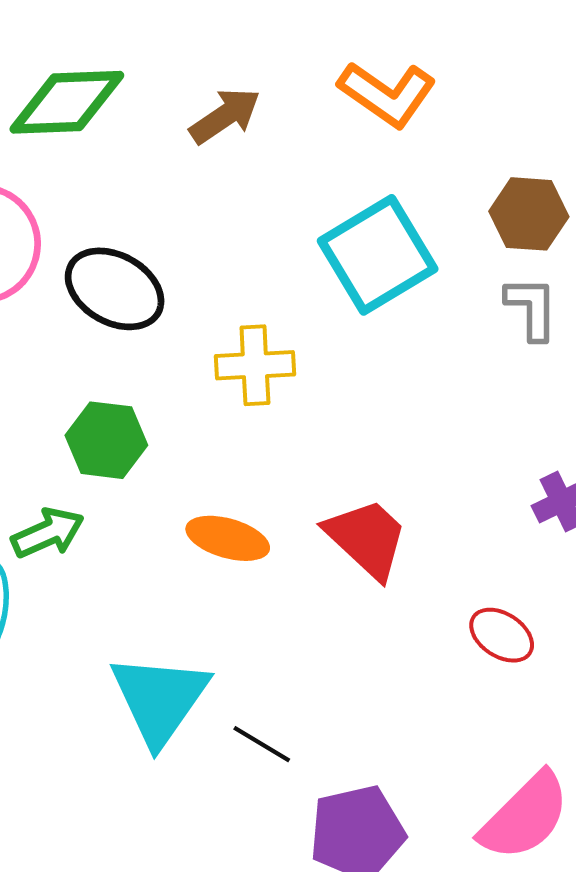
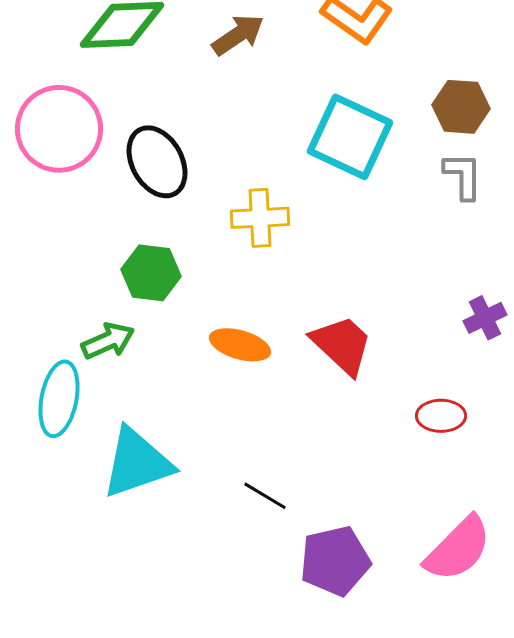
cyan square: (378, 255) -> (350, 137), turned -34
black ellipse: (115, 289) -> (157, 162), turned 32
red ellipse: (502, 635) -> (441, 416), turned -33
cyan triangle: (160, 699) -> (137, 463), moved, turned 36

